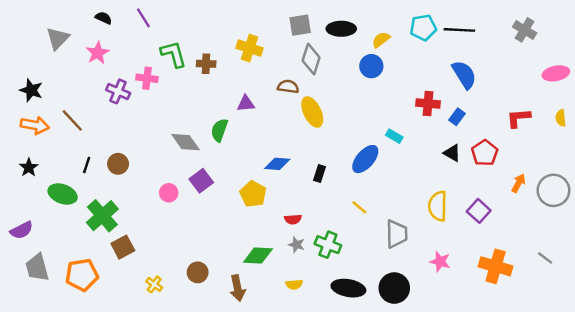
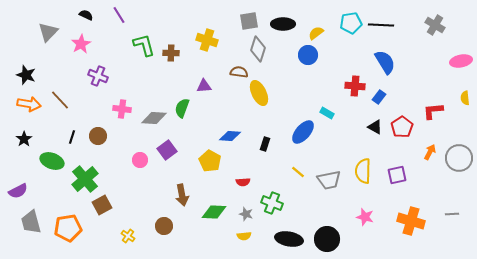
pink cross: (147, 78) -> (122, 109), moved
red L-shape: (518, 118) -> (433, 111), moved
gray diamond: (186, 142) -> (154, 118), turned -50
purple square: (479, 211) -> (397, 175), turned 36
gray trapezoid: (397, 234) -> (329, 180), moved, turned 80
gray star: (297, 245) -> (246, 214), moved
gray line: (545, 258) -> (452, 214), turned -40
brown arrow: (237, 288) -> (182, 195), moved

